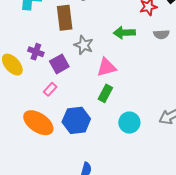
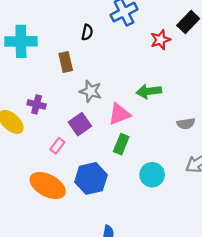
brown rectangle: (65, 18) -> (66, 62), size x0.7
green arrow: (124, 33) -> (149, 91), moved
gray semicircle: (161, 34) -> (186, 124), moved
purple square: (59, 64) -> (80, 124), moved

